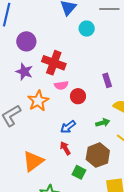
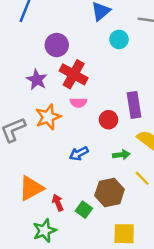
purple circle: (26, 41) -> (57, 45), moved
purple rectangle: (107, 80) -> (134, 105), size x1.5
red circle: (78, 96) -> (108, 120), moved
red arrow: (65, 148) -> (58, 203), moved

